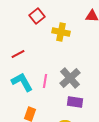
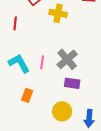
red line: (18, 54) -> (15, 23), moved, turned -56

